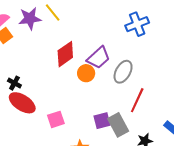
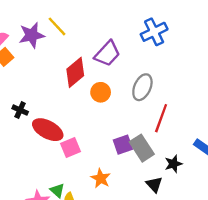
purple trapezoid: (98, 58) -> (107, 54), moved
red ellipse: (22, 103) -> (48, 130), moved

